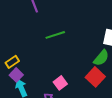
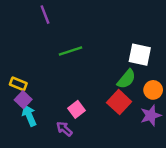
yellow rectangle: (12, 62) -> (18, 84), turned 56

